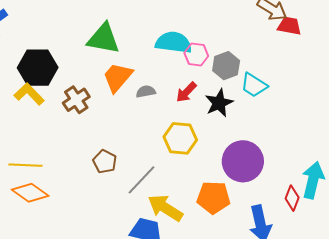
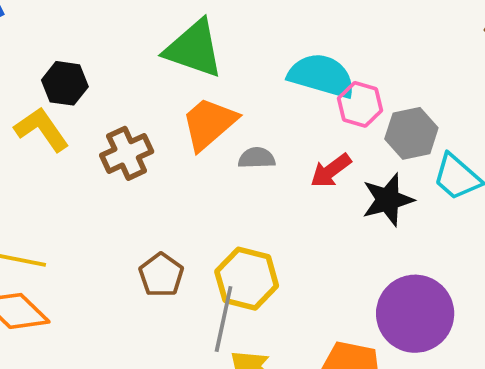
black hexagon: (38, 68) -> (65, 83), size x0.6
yellow hexagon: (180, 138) -> (247, 279), moved
gray line: (141, 180) -> (224, 319), turned -40

